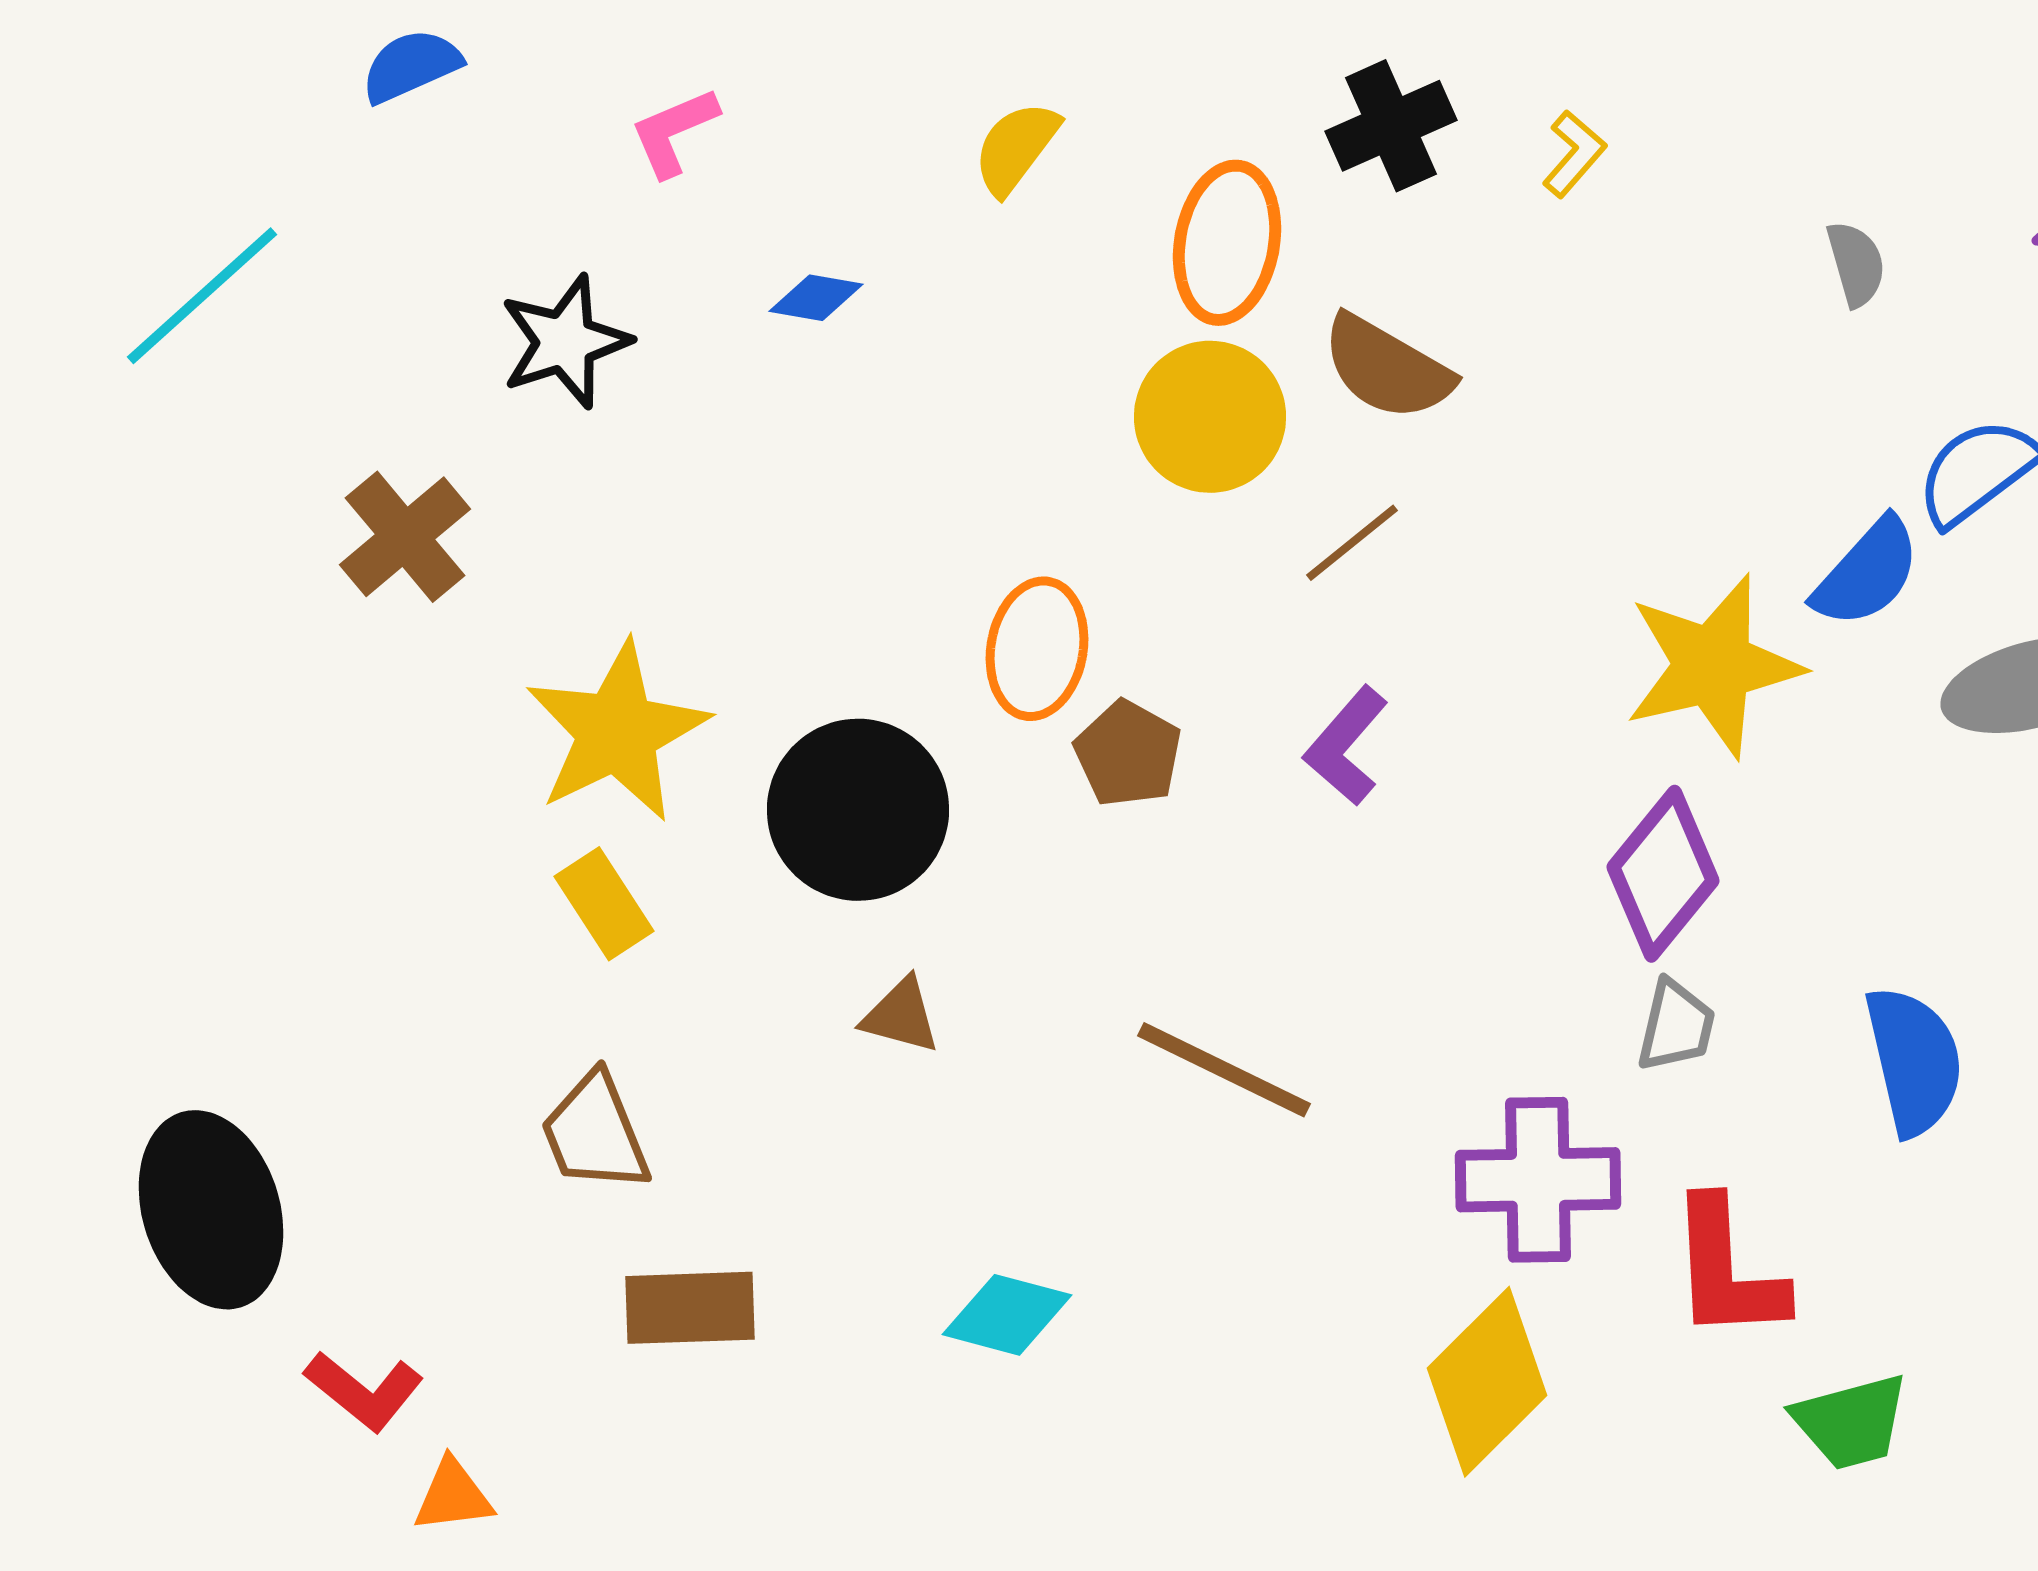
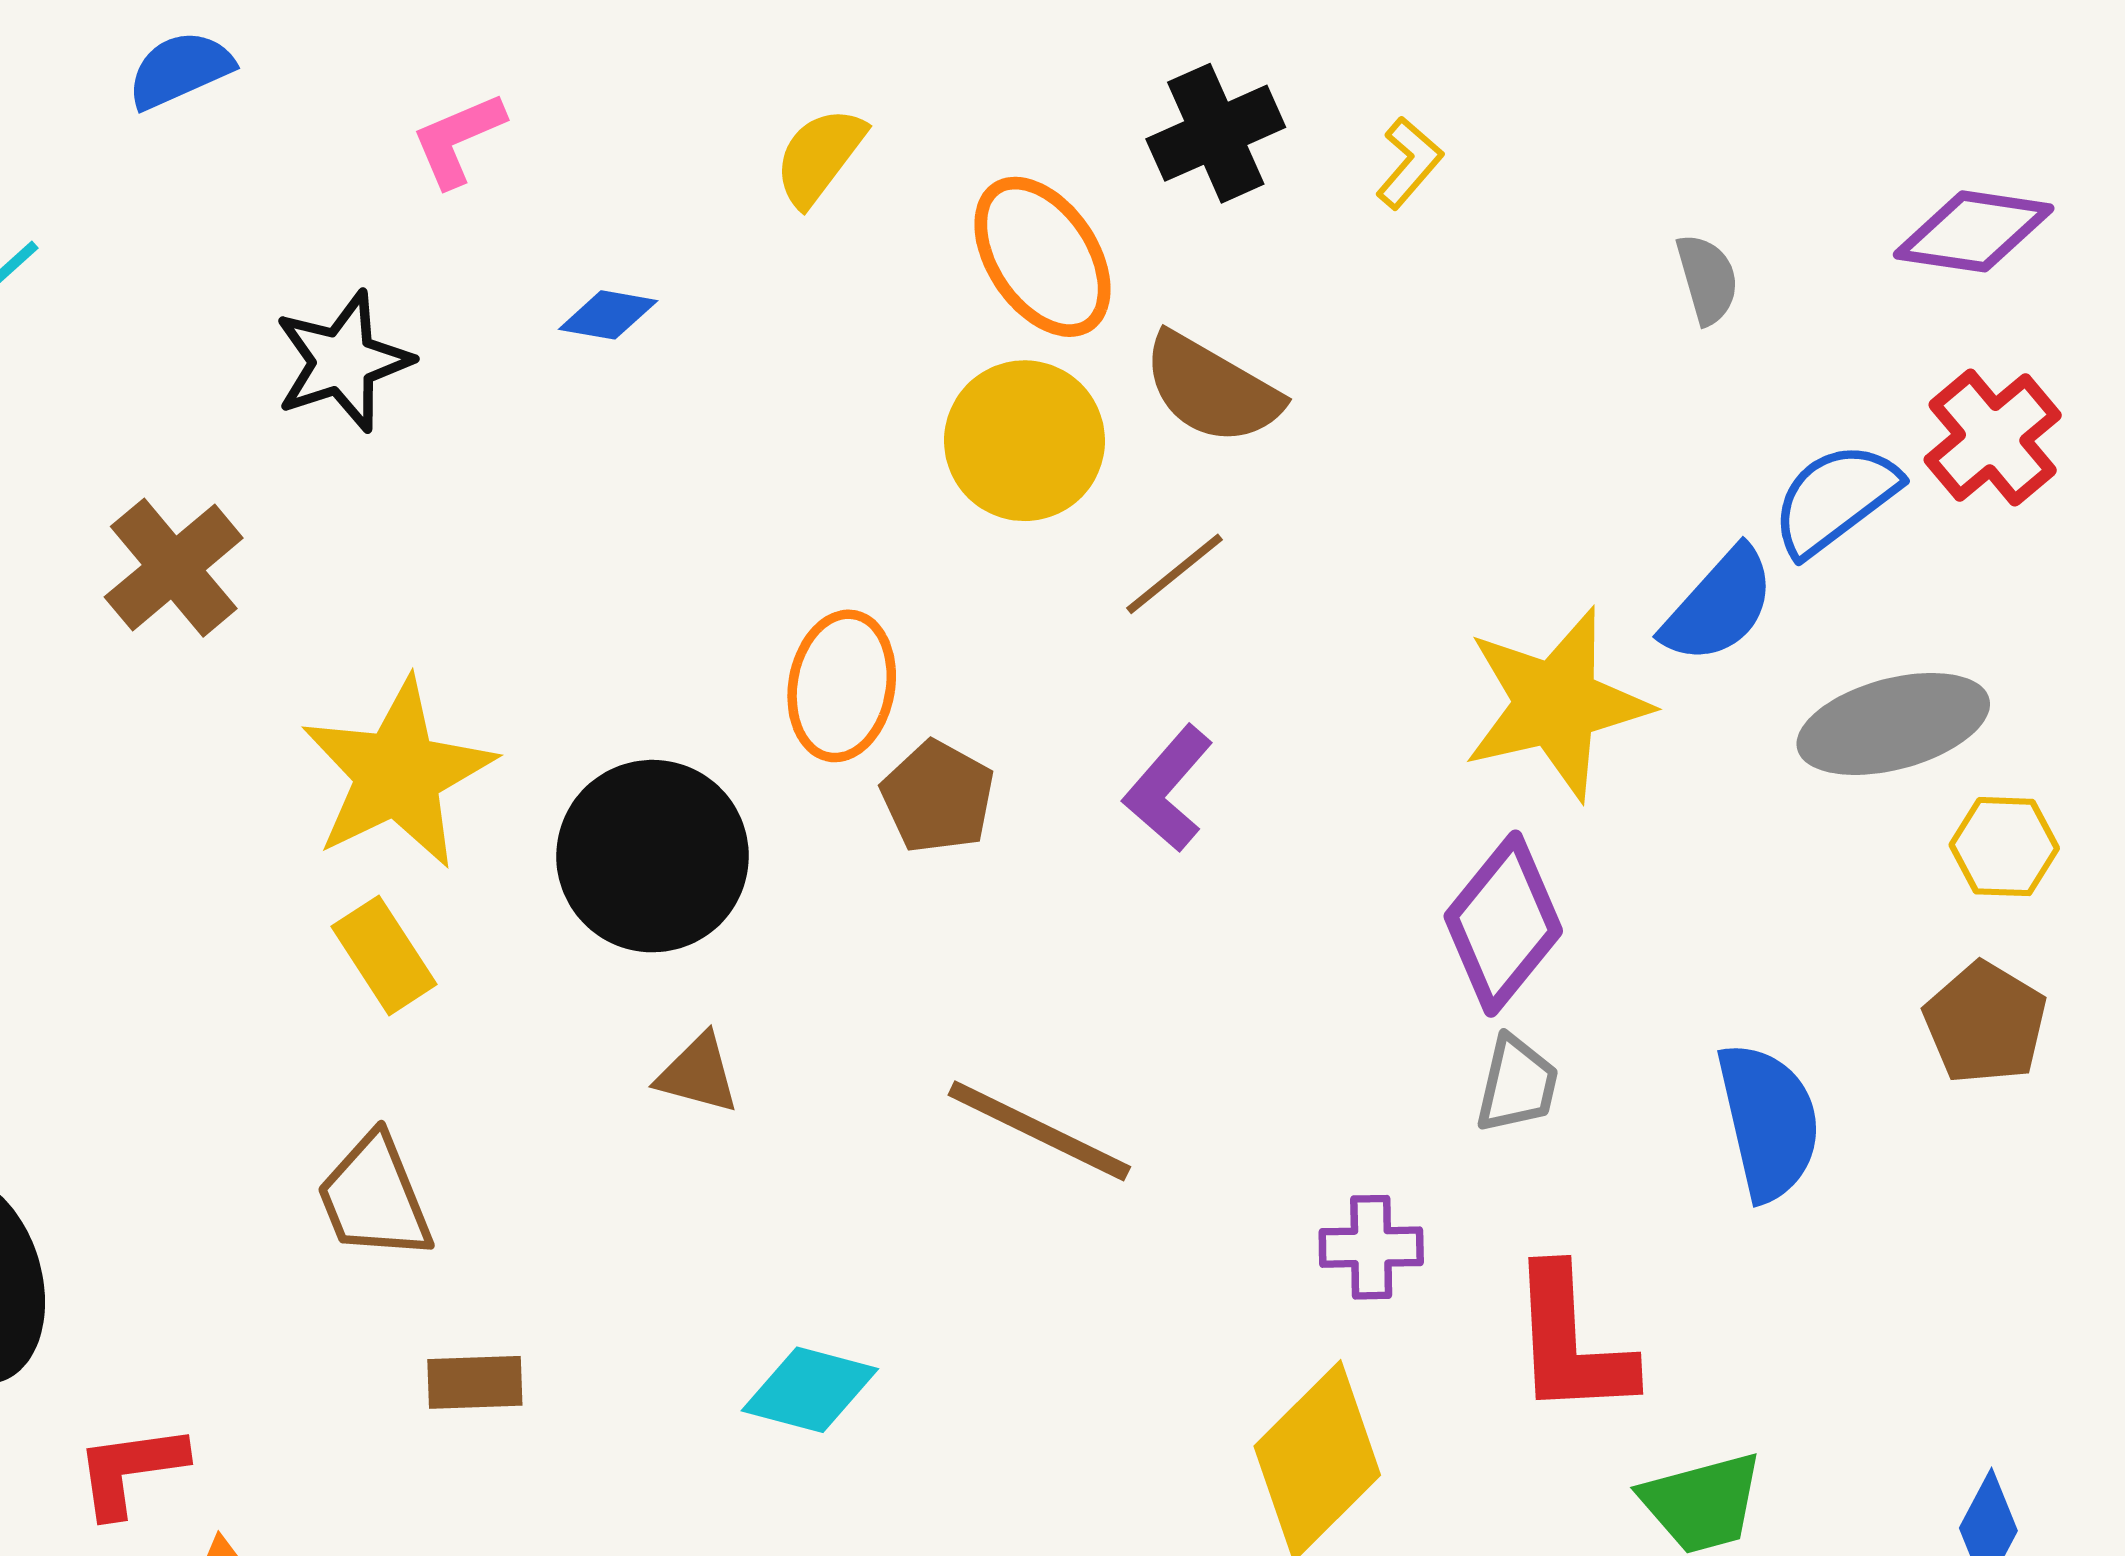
orange ellipse: (1227, 243) -> (1042, 257), turned -44
purple cross: (1538, 1180) -> (1371, 1247), size x0.6
brown rectangle: (690, 1308) -> (475, 1382), size x0.7
red L-shape: (364, 1391) -> (130, 1470), turned 133

